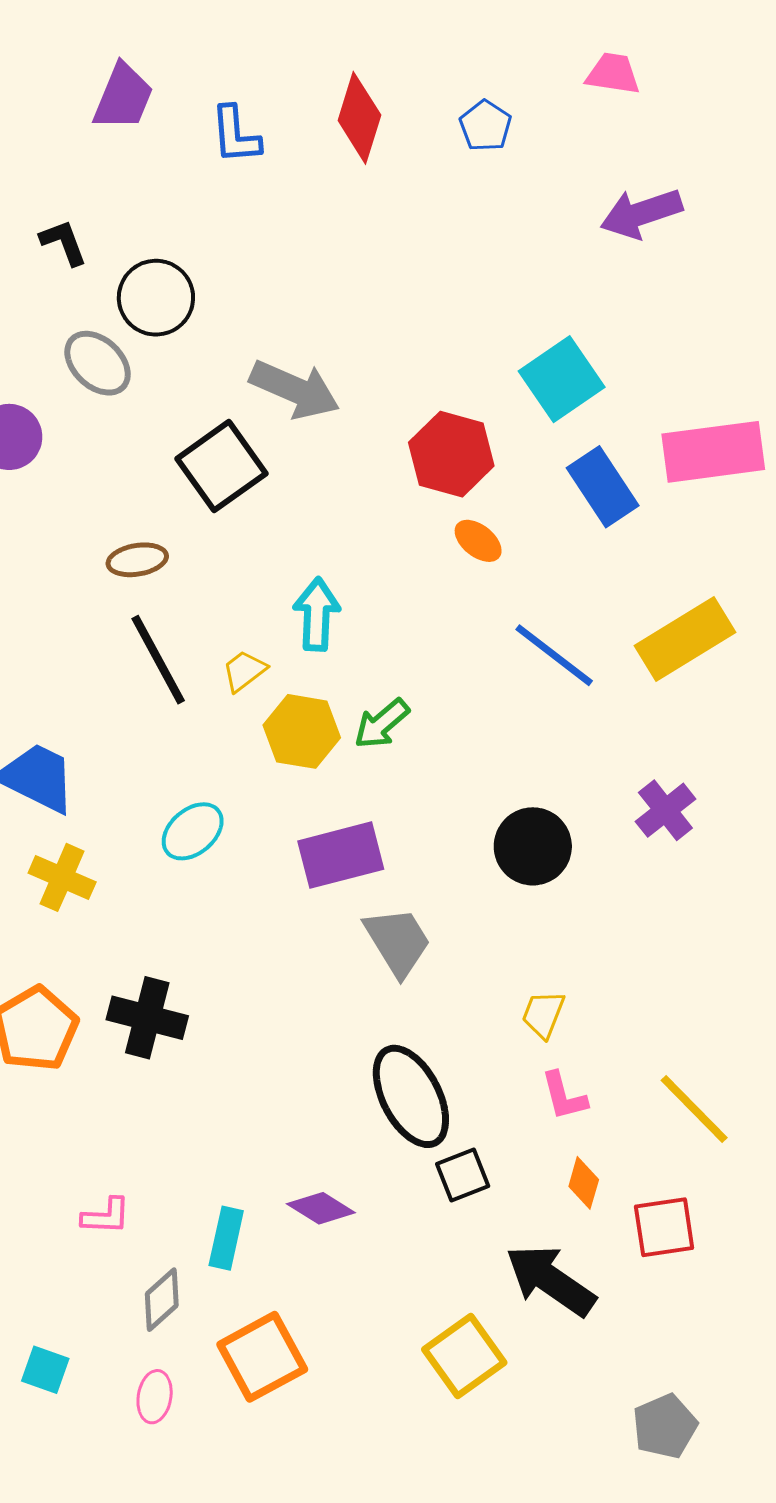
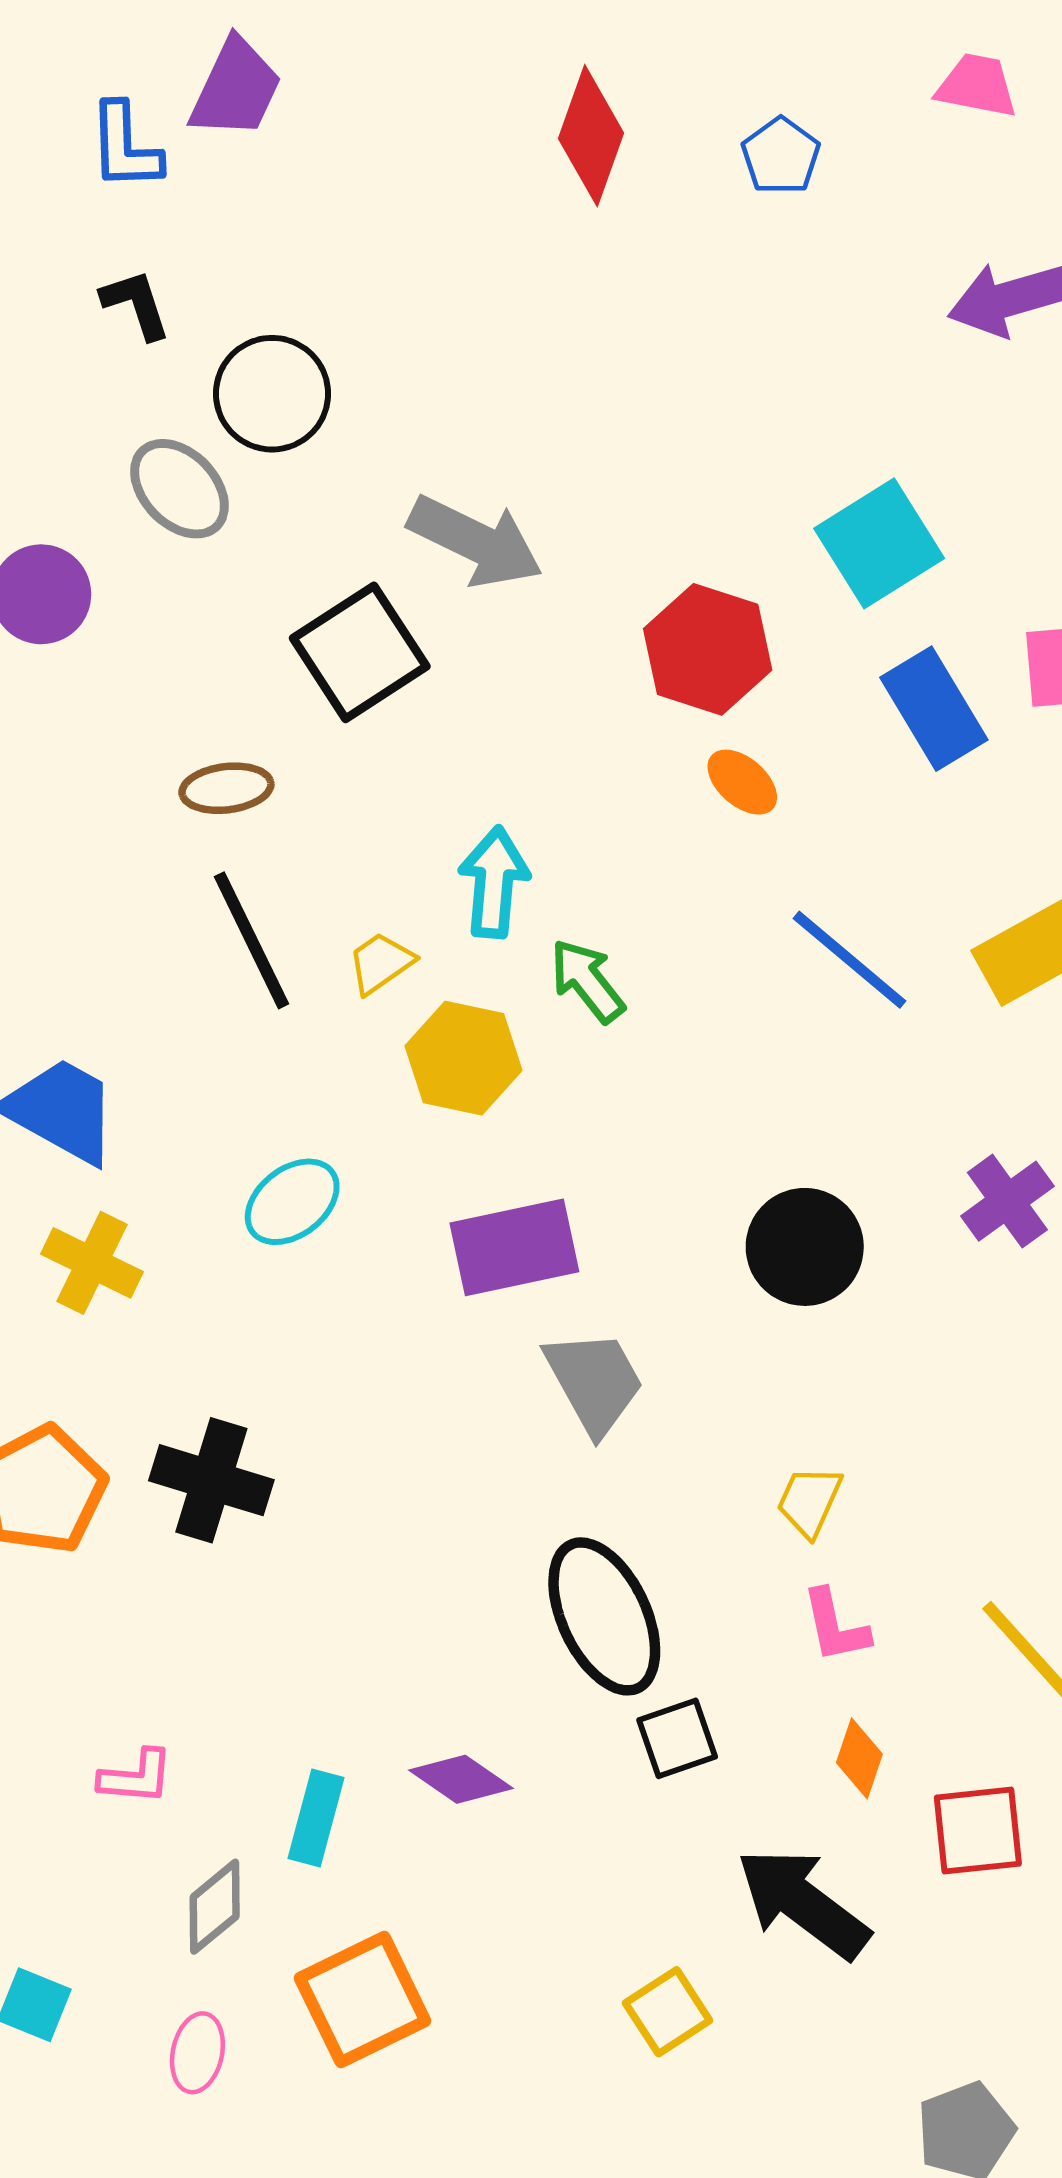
blue L-shape: (236, 135) -> (125, 147), moved
green arrow: (382, 724) -> (587, 981), moved, turned 90
yellow square: (464, 1356) -> (668, 2012), size x0.7

